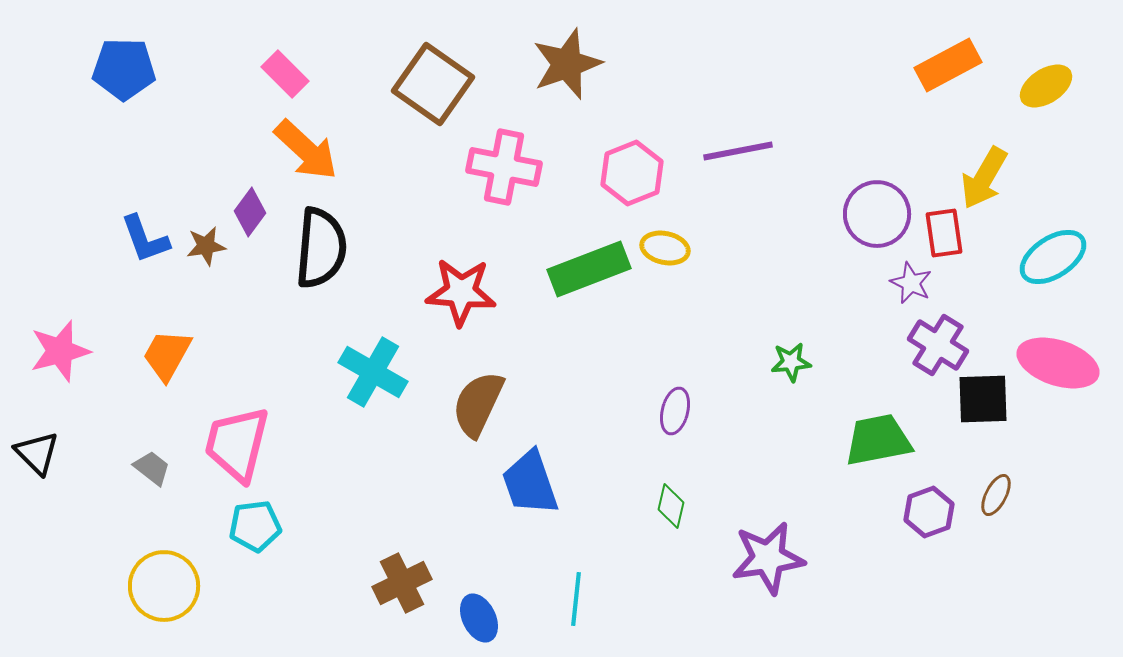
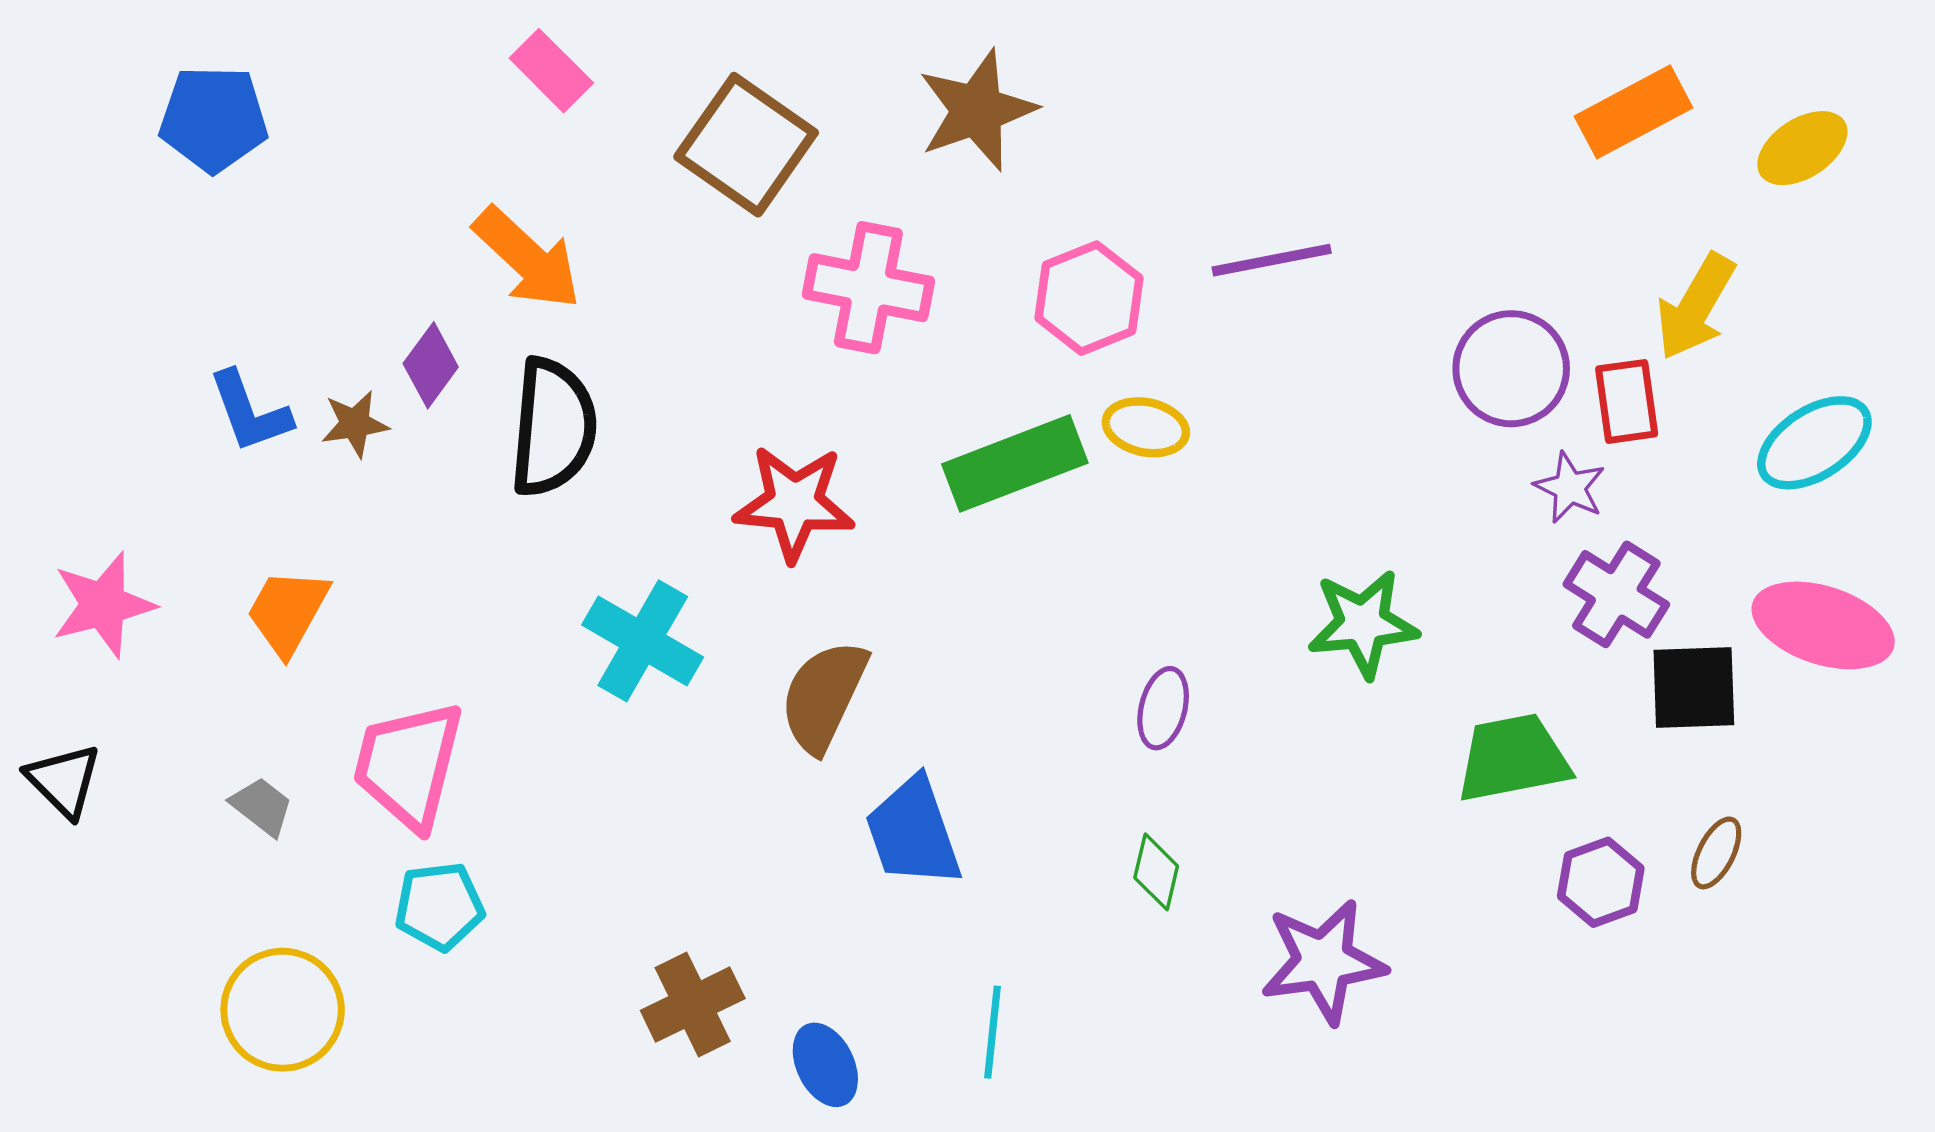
pink rectangle: (285, 74) -> (551, 71), moved
green star: (791, 362) -> (1363, 624), size x1.6

